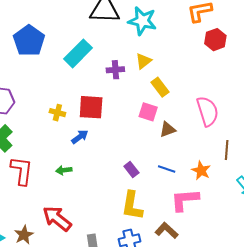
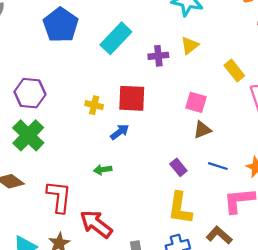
yellow rectangle: (160, 87) -> (234, 71), moved
brown triangle: (168, 130) -> (202, 130), moved
red L-shape: (22, 171) -> (59, 197), moved

